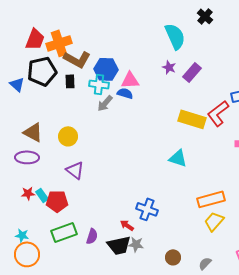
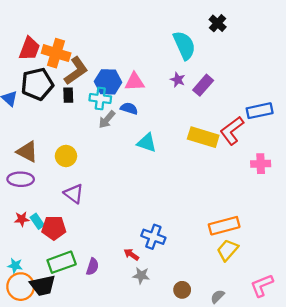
orange cross: (59, 43) -> (56, 53), turned 35
brown L-shape: (77, 59) -> (76, 71), turned -64
pink triangle: (130, 80) -> (135, 82), moved
cyan triangle: (178, 158) -> (147, 143), moved
black trapezoid: (119, 245) -> (43, 285), moved

